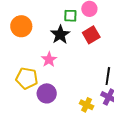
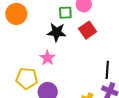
orange circle: (21, 26) -> (16, 14), moved
black star: (60, 35) -> (57, 32), turned -30

